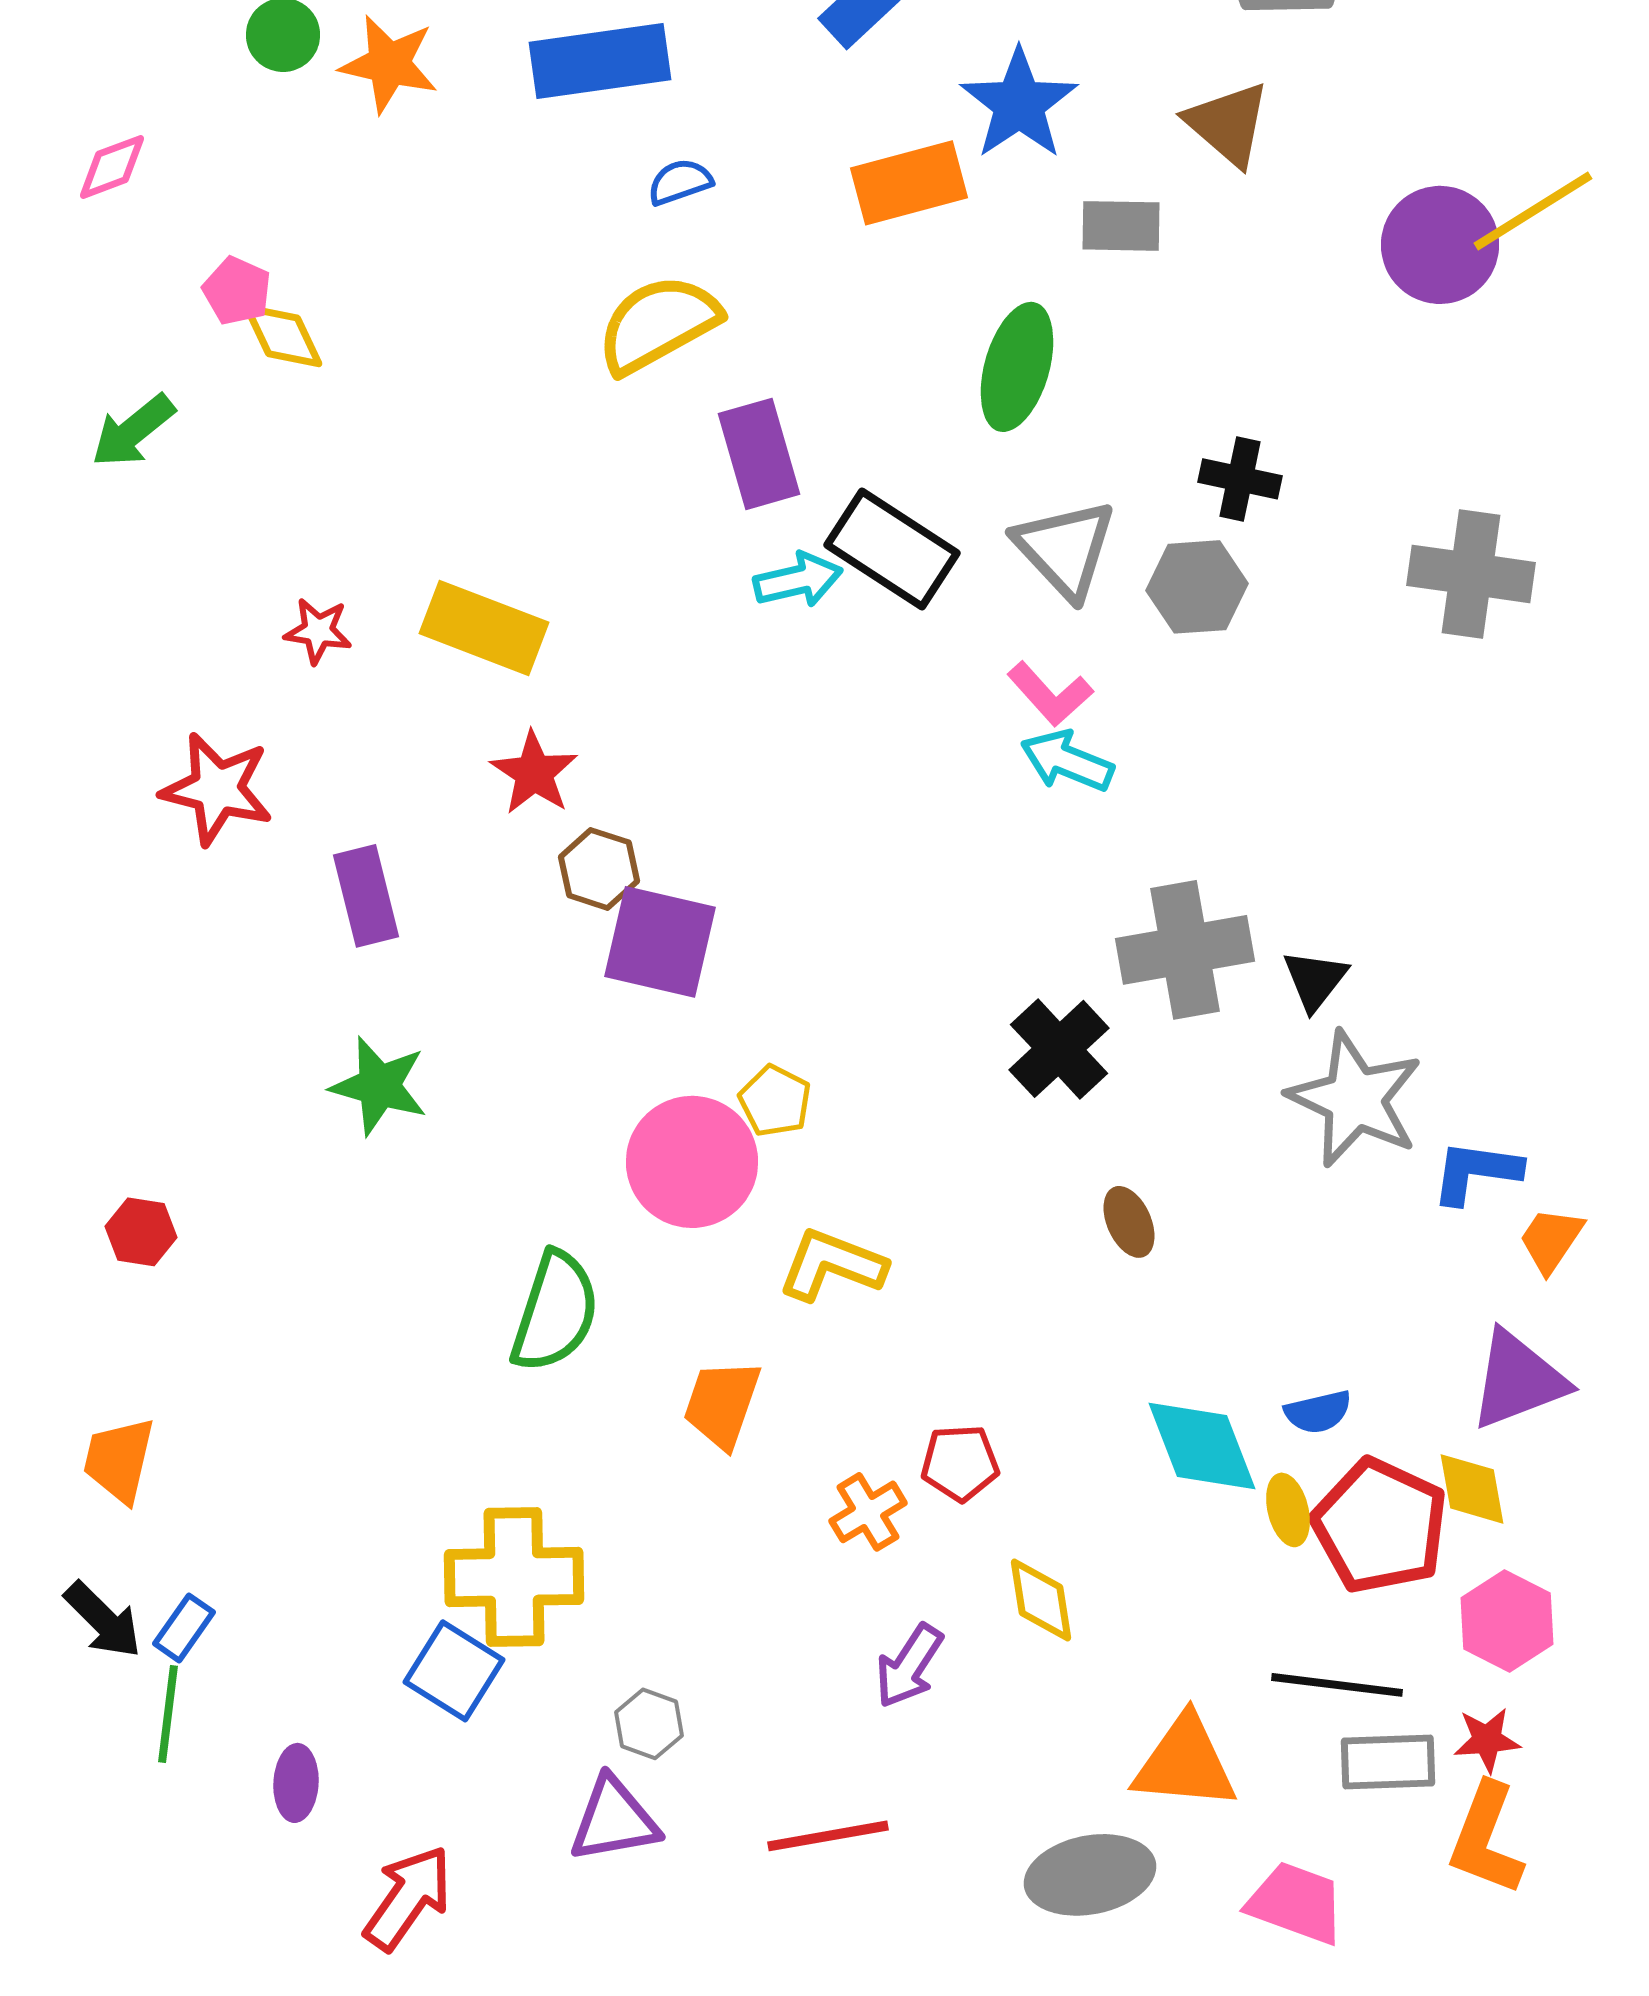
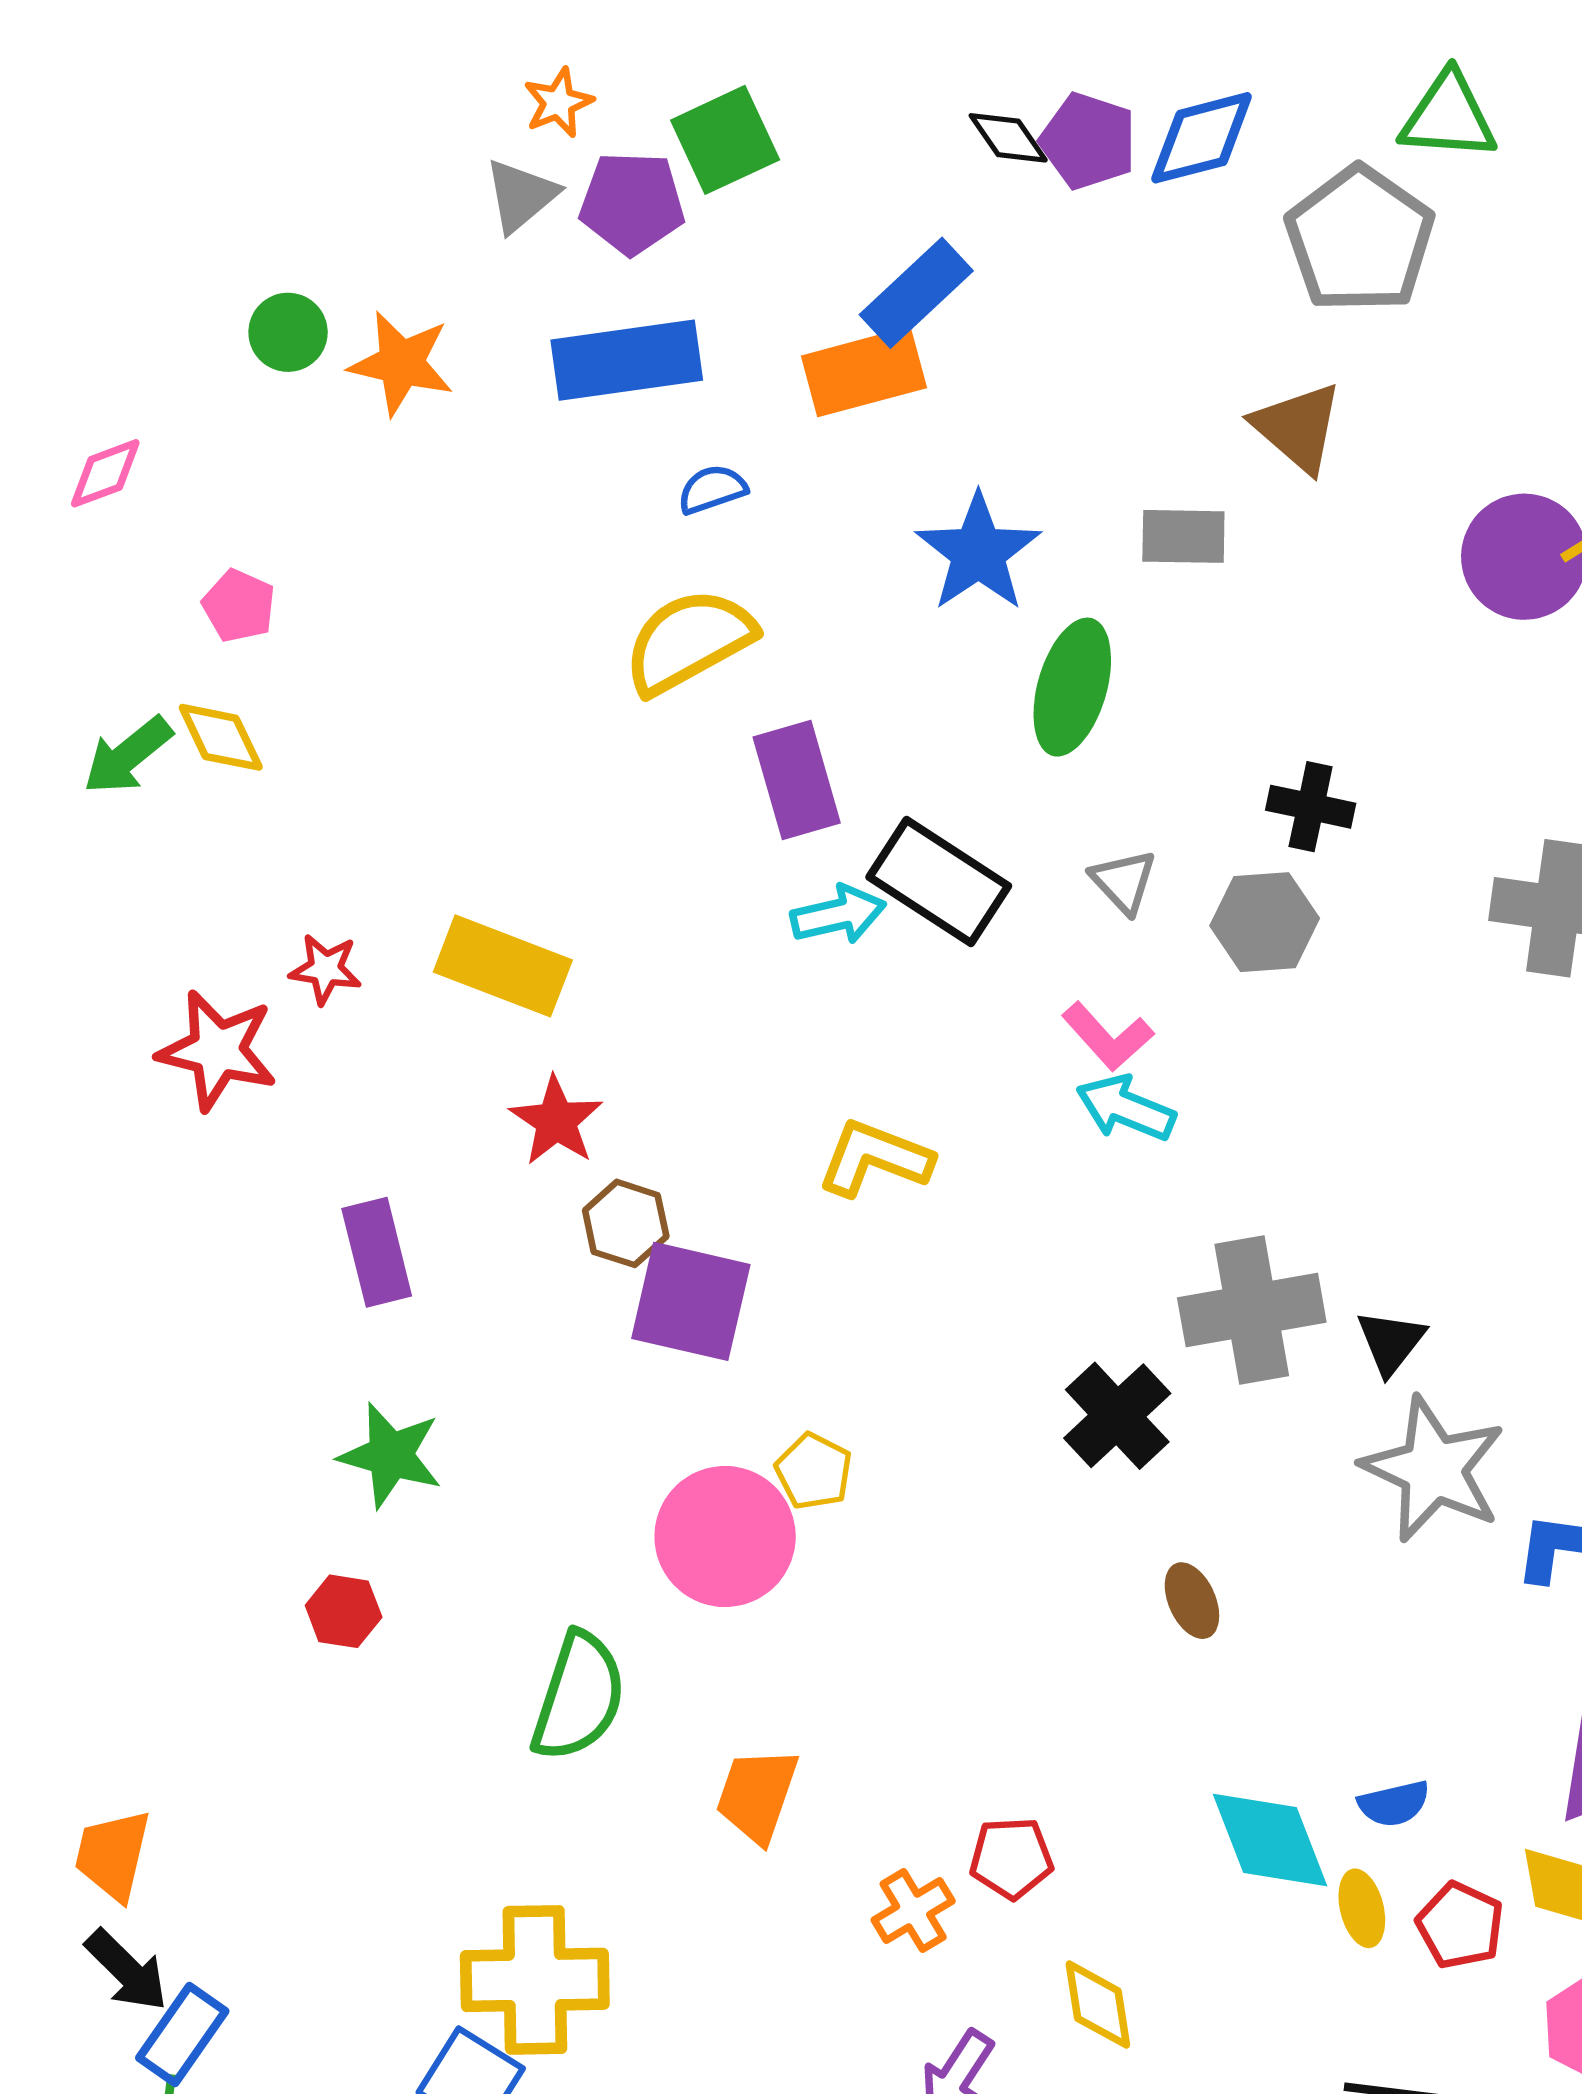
blue star: (1019, 104) -> (978, 552), moved
orange rectangle: (909, 183) -> (864, 372), moved
yellow diamond: (283, 336) -> (221, 737), moved
gray triangle: (1065, 549) -> (1124, 882), size x0.6
red star: (217, 789) -> (217, 1050), moved
red hexagon: (141, 1232) -> (344, 1611), moved
yellow L-shape: (832, 1265) -> (875, 1158), moved
red pentagon: (1380, 1526) -> (1460, 1925), size x0.6
black arrow: (103, 1620) -> (127, 1970), moved
blue rectangle: (184, 1628) -> (182, 2034), size x1.4

